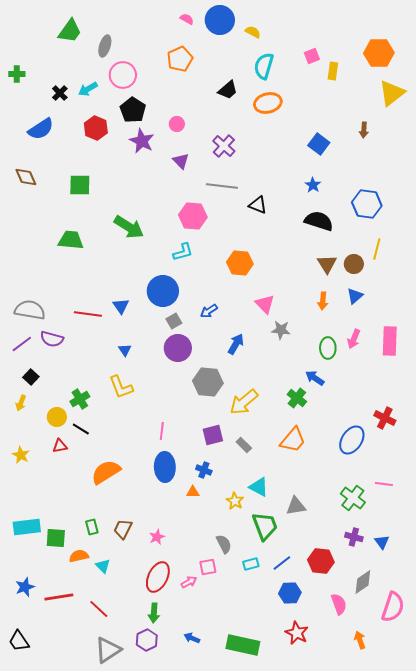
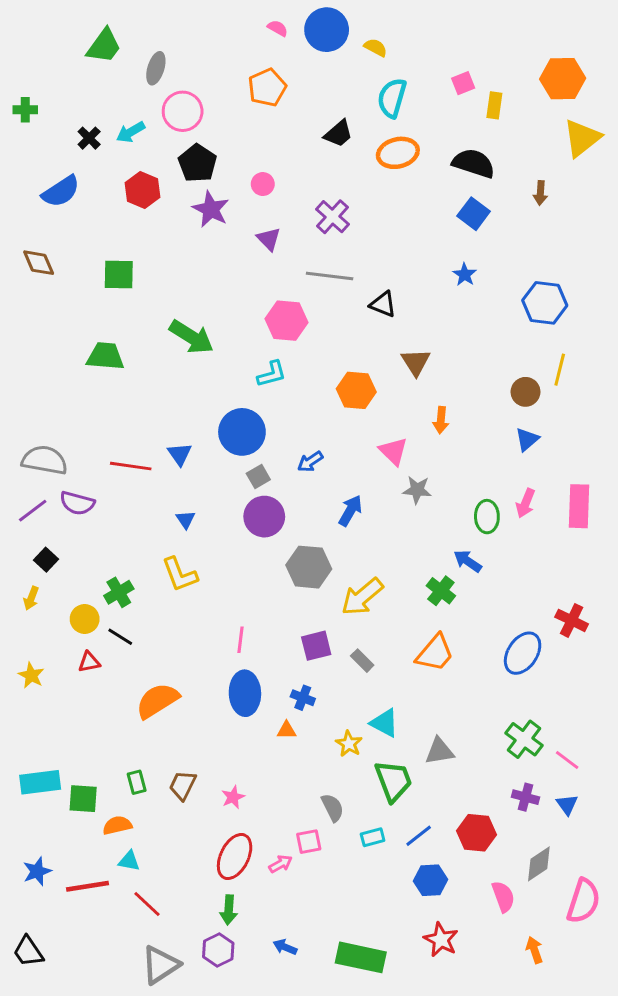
black semicircle: (319, 221) -> (474, 163), moved
brown triangle: (327, 264) -> (416, 362), moved
orange arrow: (323, 301) -> (441, 420), moved
pink line: (384, 484) -> (567, 760), moved, turned 30
cyan triangle: (103, 566) -> (129, 861), moved, turned -35

